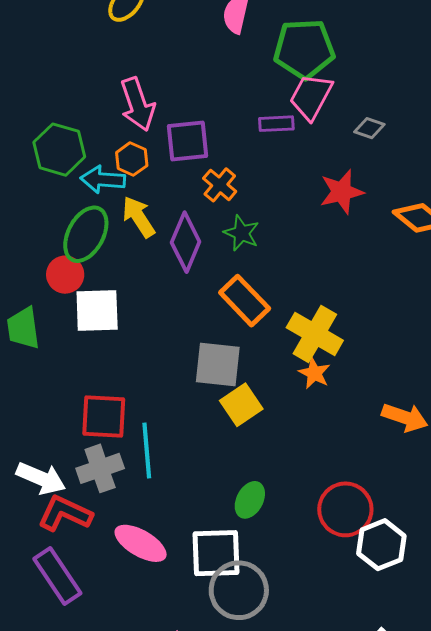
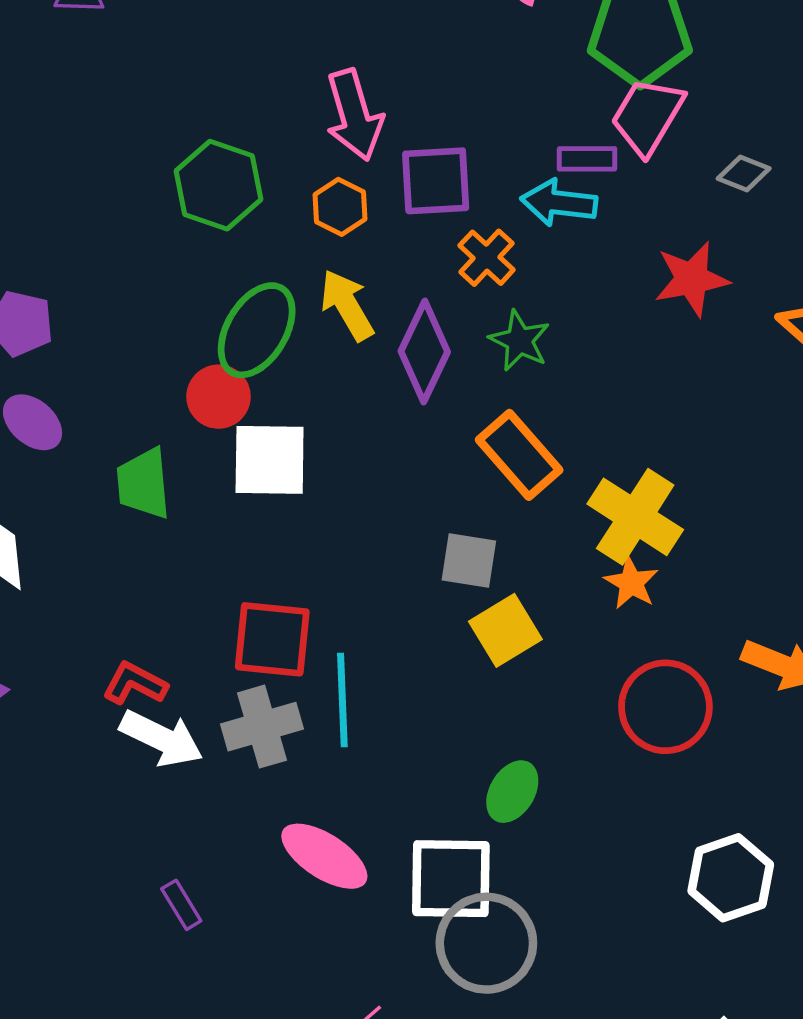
cyan arrow: (103, 180) -> (559, 203), moved
gray square: (218, 364) -> (469, 561), size x0.7
red circle: (345, 509) -> (665, 707), moved
red L-shape: (65, 513) -> (135, 684), moved, size x0.7
purple rectangle: (57, 576) -> (181, 905), size x0.5

